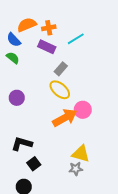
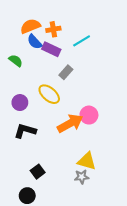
blue semicircle: (14, 40) -> (35, 42), moved
yellow ellipse: (60, 90) -> (49, 94), moved
black L-shape: (22, 144) -> (25, 131), moved

